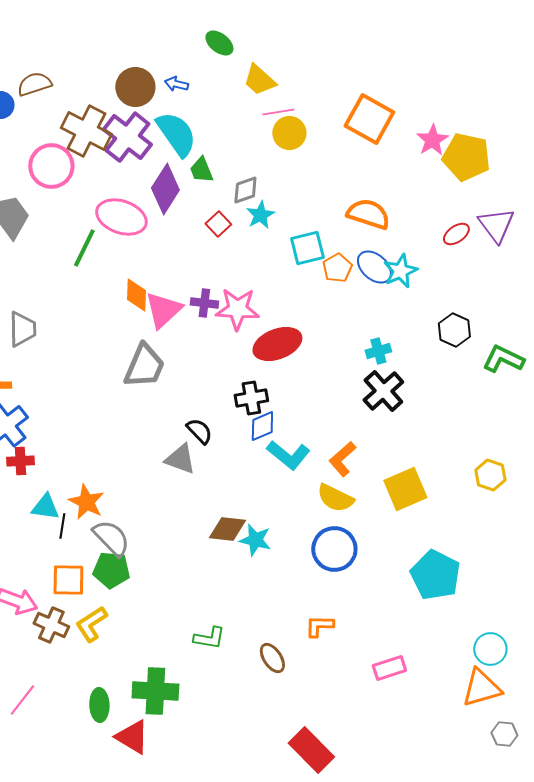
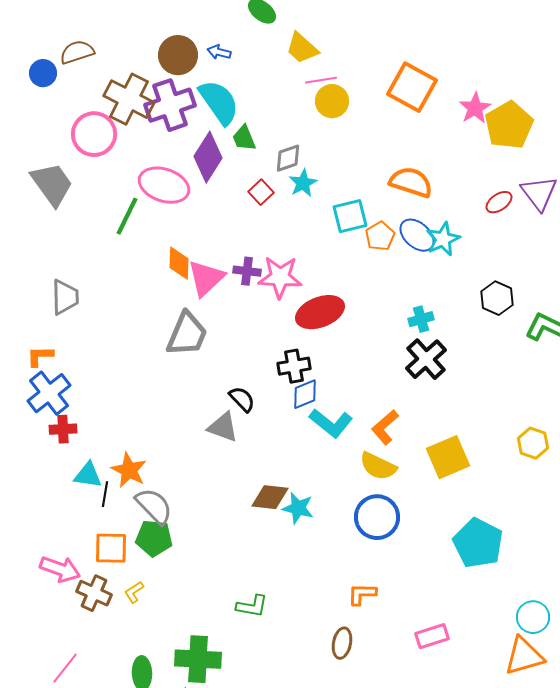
purple cross: (127, 137) -> (170, 105), turned 33
yellow pentagon: (466, 157) -> (509, 125), turned 30
yellow L-shape: (91, 624) -> (134, 592), size x0.6
brown ellipse: (272, 658) -> (342, 643), moved, turned 44

